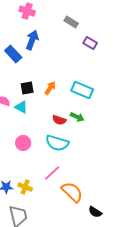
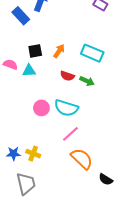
cyan triangle: (21, 107) -> (29, 71), turned -32
red semicircle: (59, 120) -> (67, 76), moved
pink circle: (23, 143) -> (41, 108), moved
pink line: (52, 173) -> (70, 134), moved

